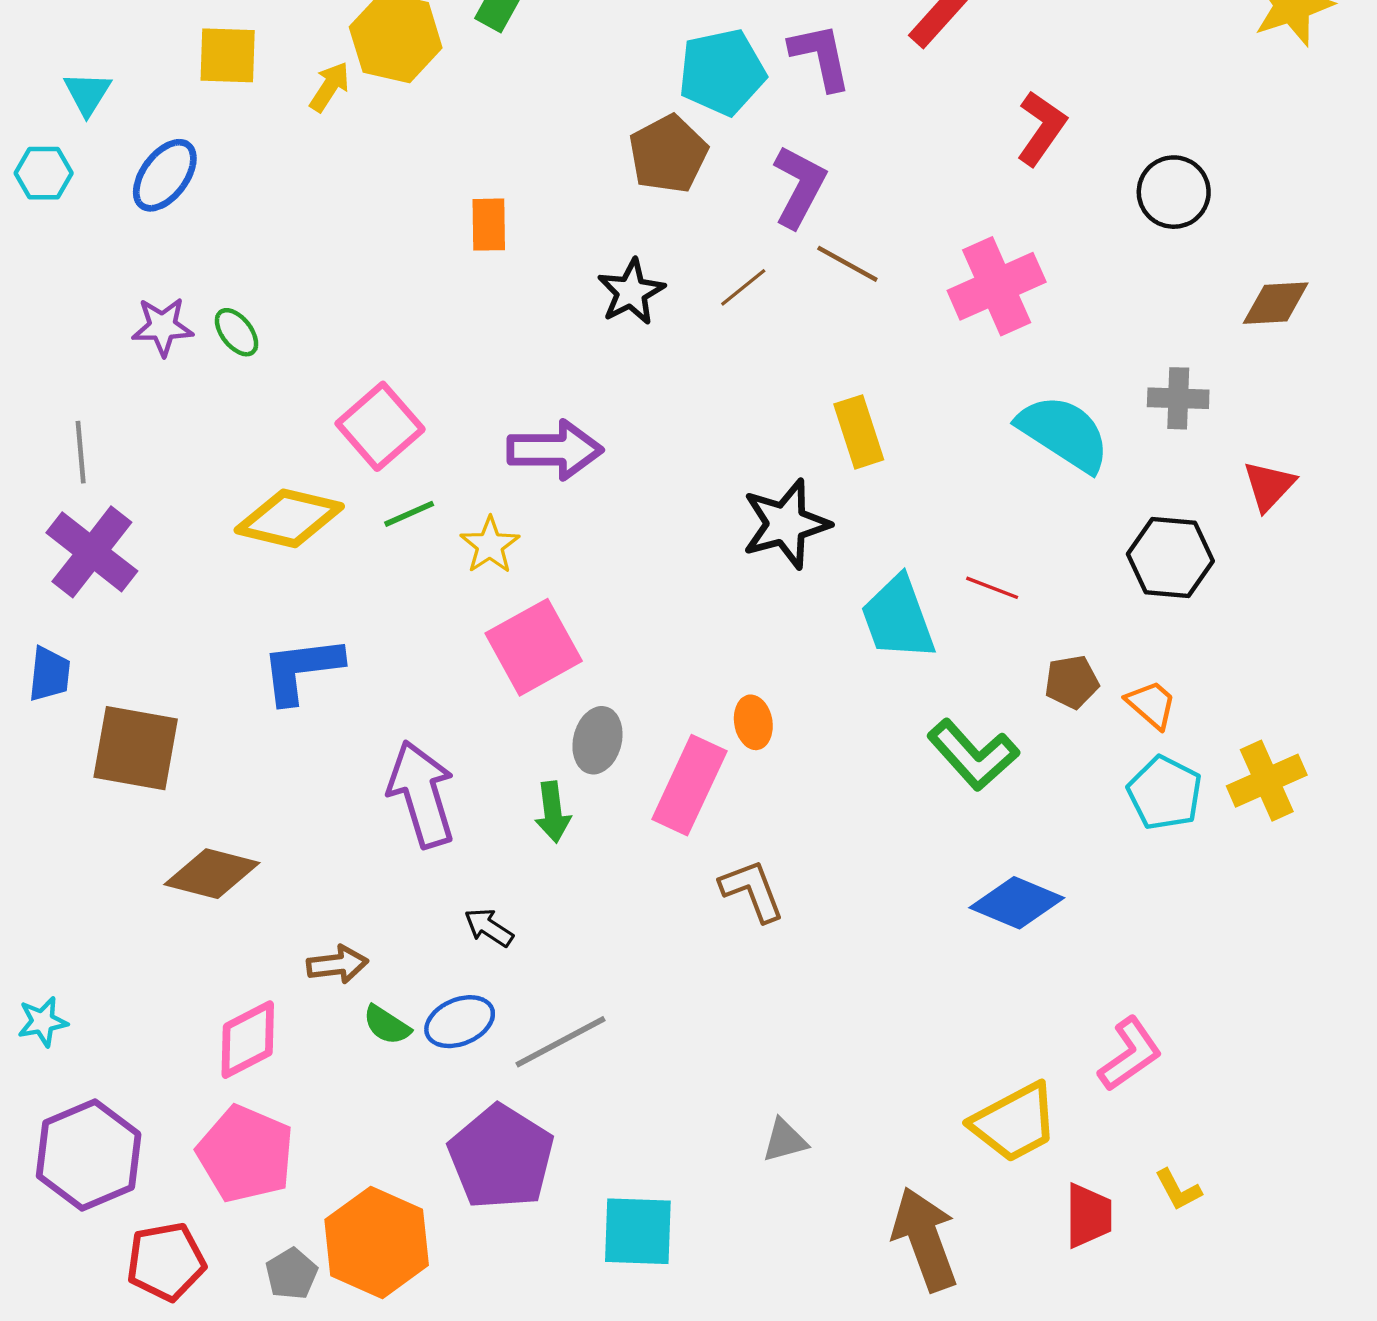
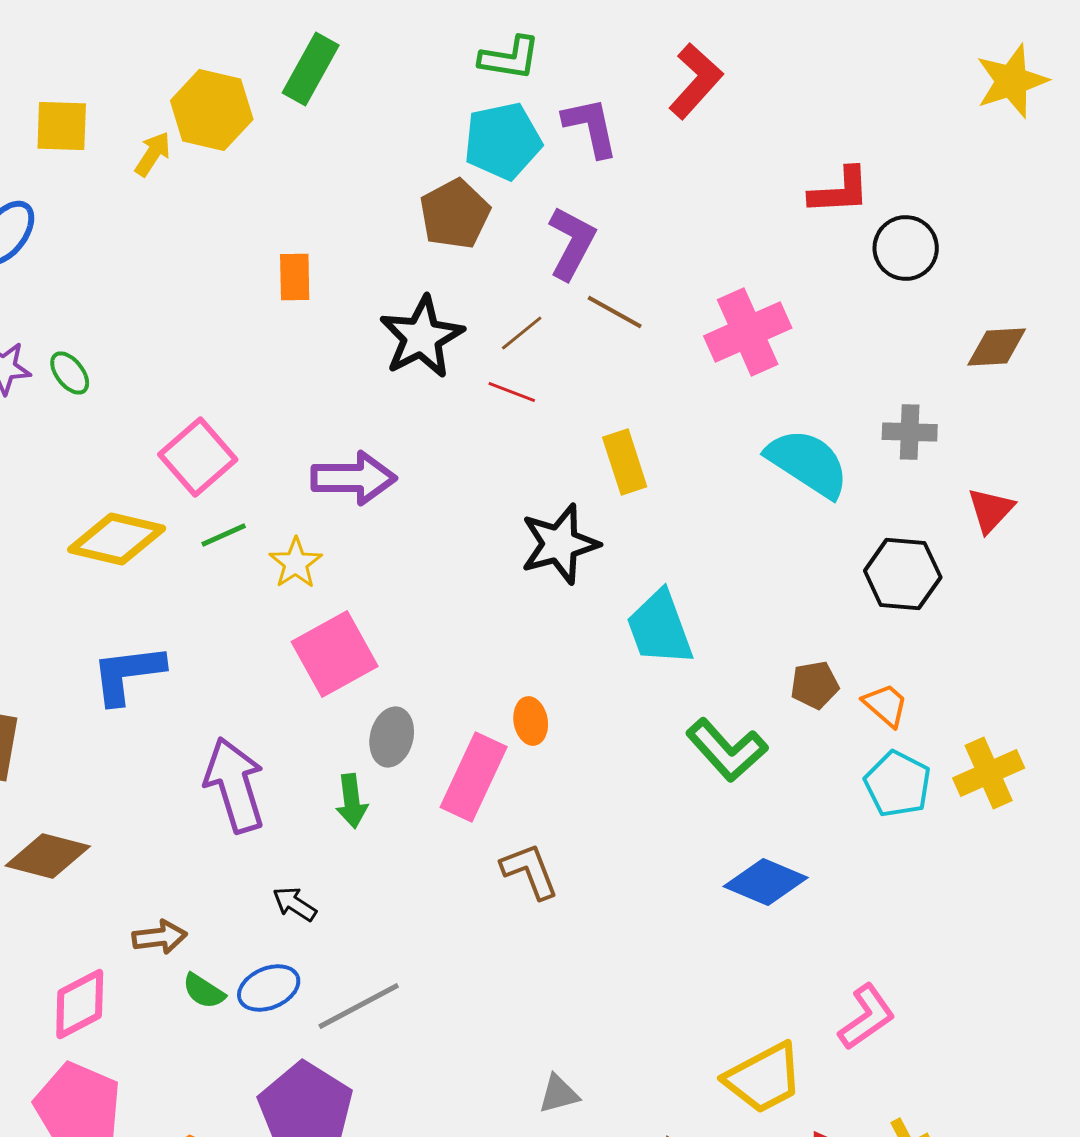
red L-shape: (1041, 128) -> (840, 191), moved, turned 52
black star: (631, 292) -> (422, 337), size x1.4
red line: (992, 588) -> (512, 392), moved

